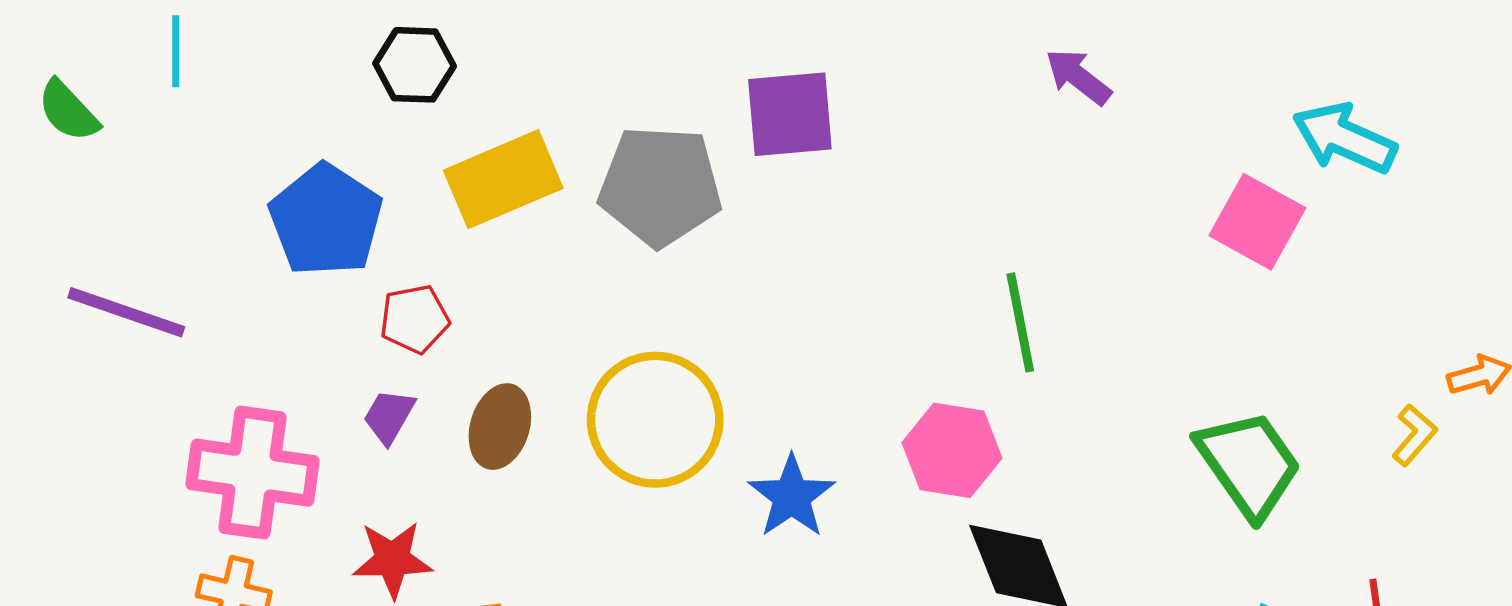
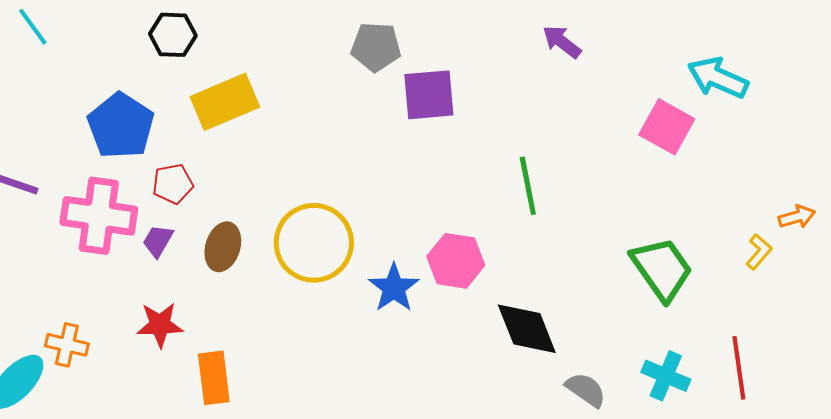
cyan line: (176, 51) -> (33, 27), turned -36
purple square: (790, 114) -> (429, 95), moved
gray pentagon: (660, 186) -> (376, 47), moved, size x0.7
pink hexagon: (952, 450) -> (456, 261), moved
pink cross: (252, 473) -> (99, 216), moved

